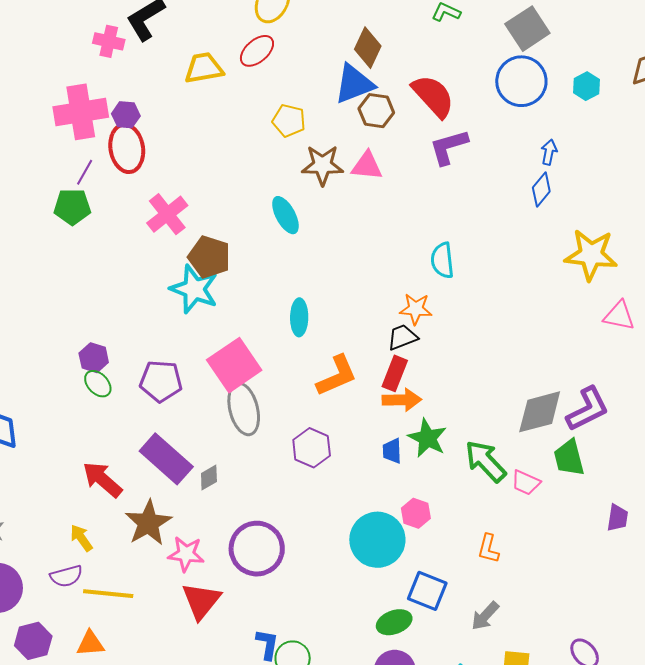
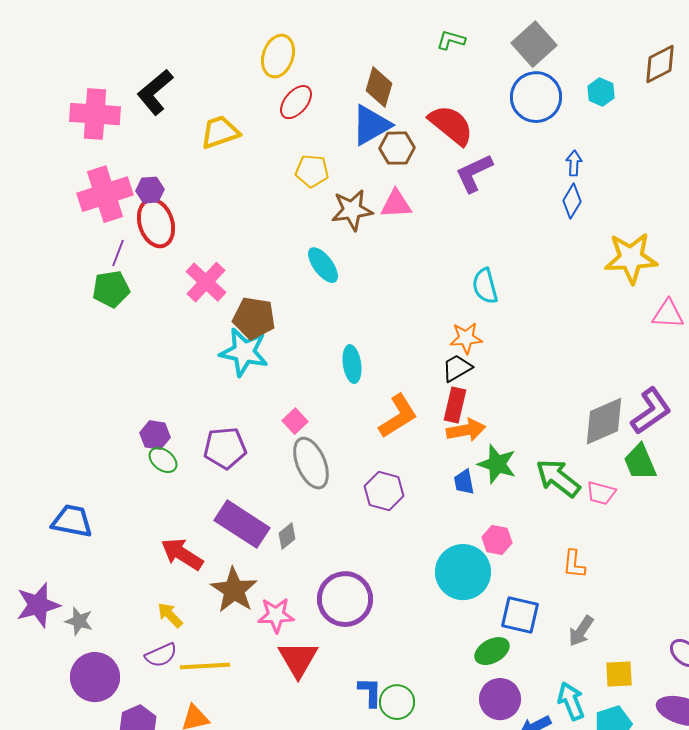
pink cross: (109, 41) -> (95, 114), moved, size x1.6
red ellipse: (257, 51) -> (296, 102), moved
pink square: (234, 365) -> (295, 421), size x0.5

